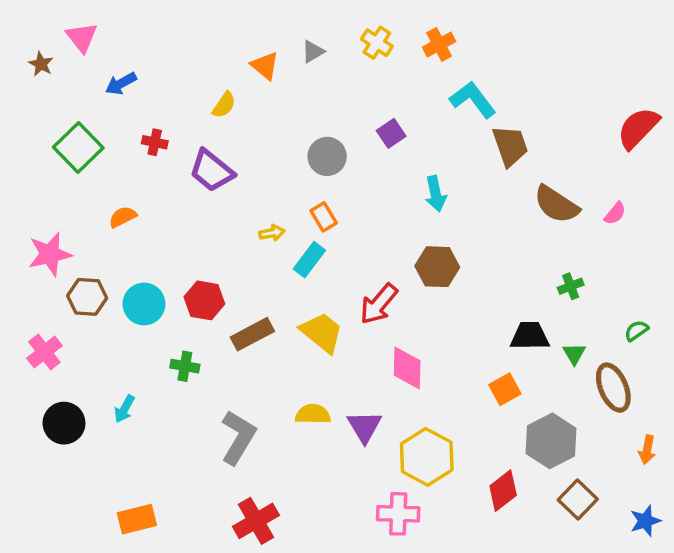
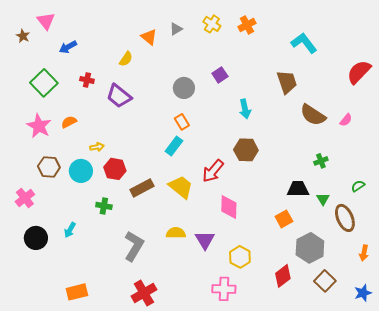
cyan L-shape: (473, 100) -> (304, 43), moved
yellow arrow: (272, 233) -> (97, 147), moved
pink star: (50, 254) -> (39, 126), moved, turned -30
yellow hexagon: (427, 457) -> (240, 257), size x0.7

